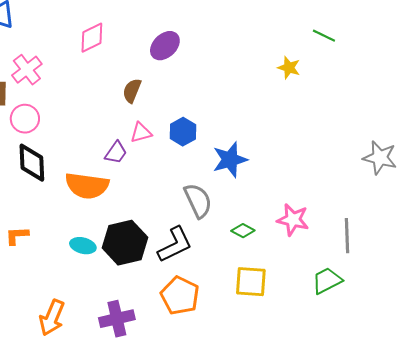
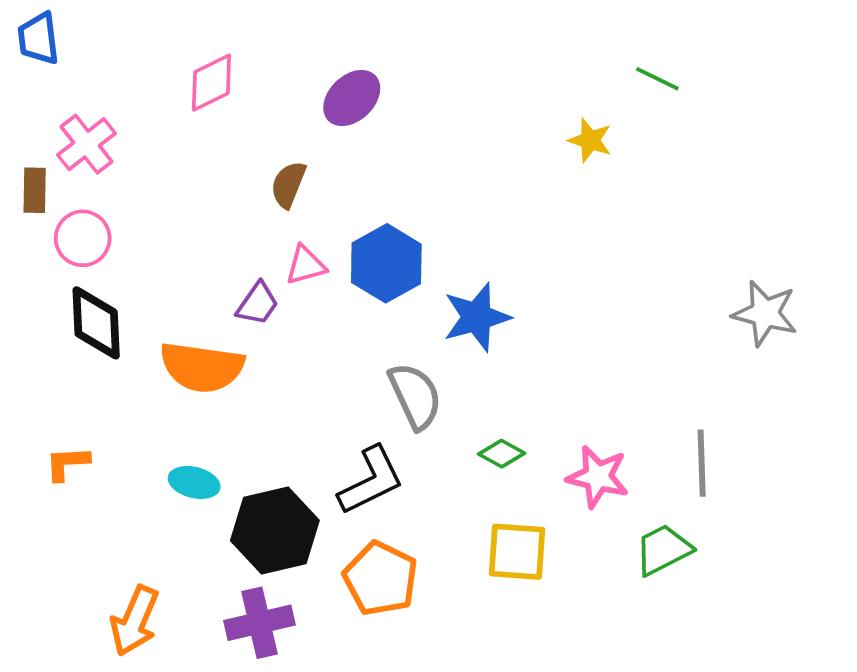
blue hexagon: (183, 132) -> (386, 263), size x1.4
pink star: (293, 220) -> (598, 477), moved
black hexagon: (125, 243) -> (275, 530), moved

